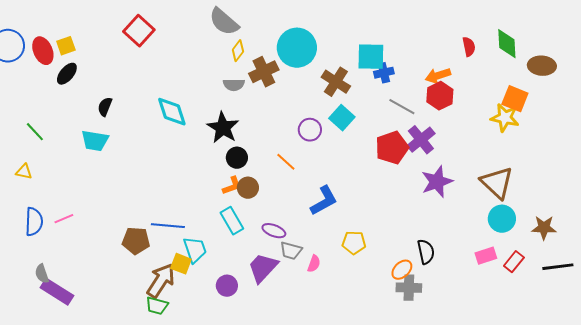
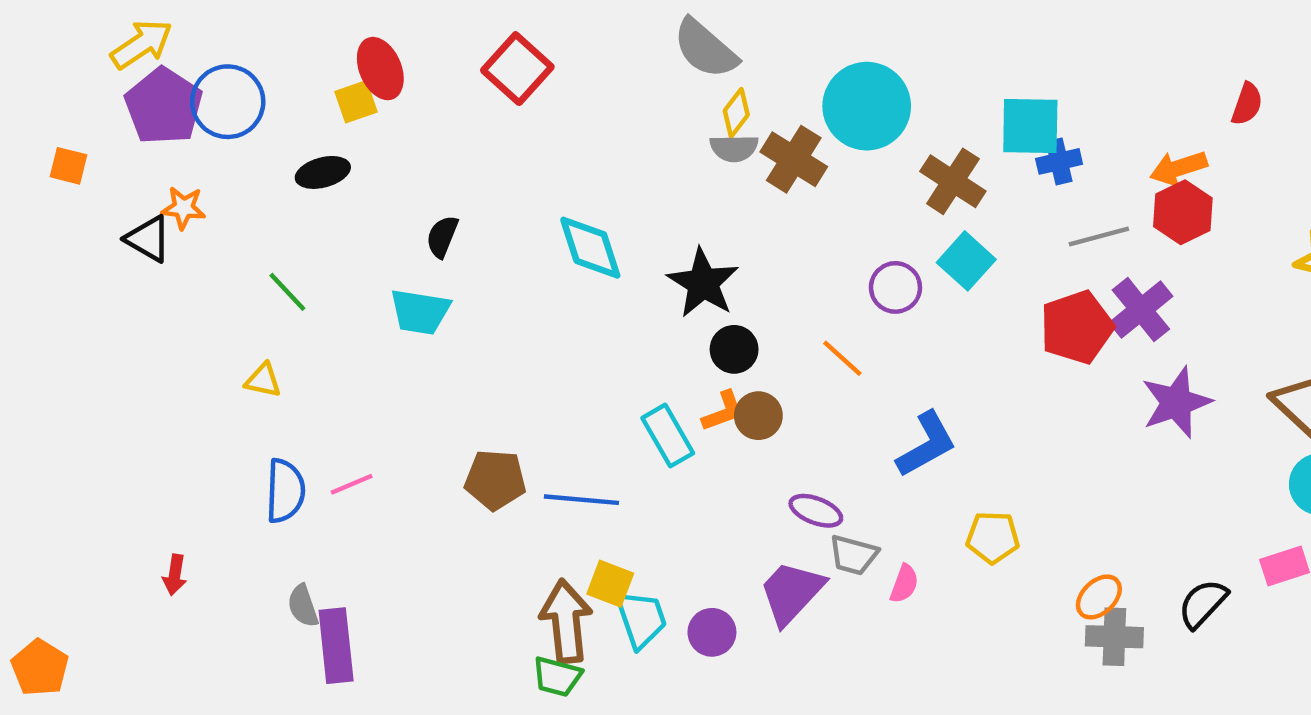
red semicircle: (469, 47) -> (1247, 104), turned 30
red ellipse: (43, 51) -> (380, 69), moved
brown cross: (264, 72) -> (794, 159), turned -32
black ellipse: (67, 74) -> (323, 172), moved, turned 35
gray semicircle: (234, 85) -> (734, 148), moved
gray line: (402, 107) -> (1099, 237), turned -44
cyan rectangle: (232, 221) -> (668, 436), moved
brown pentagon: (136, 241) -> (495, 480), moved
cyan trapezoid: (195, 250) -> (641, 619), moved
black semicircle: (426, 252) -> (1203, 604), moved, turned -125
brown arrow: (161, 281) -> (566, 621), turned -39
purple rectangle: (57, 292) -> (336, 646), turned 52

